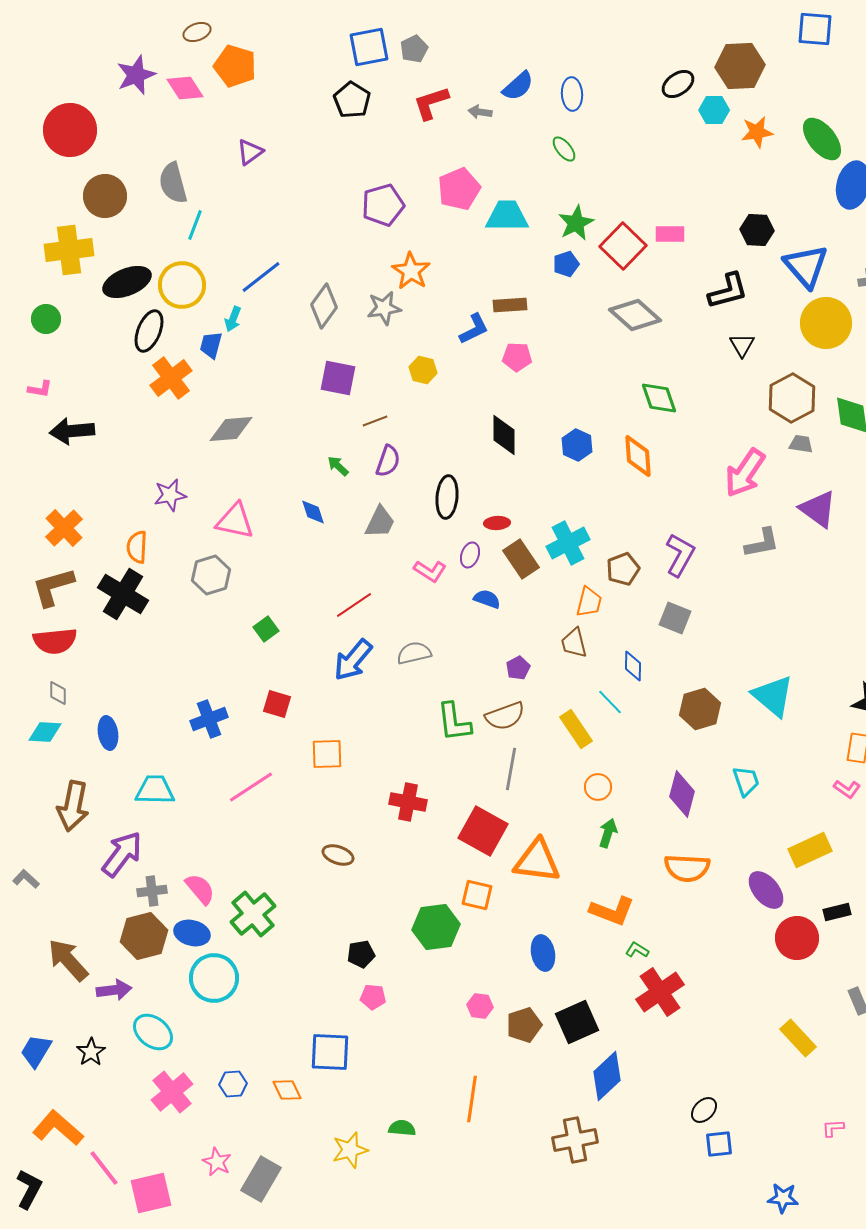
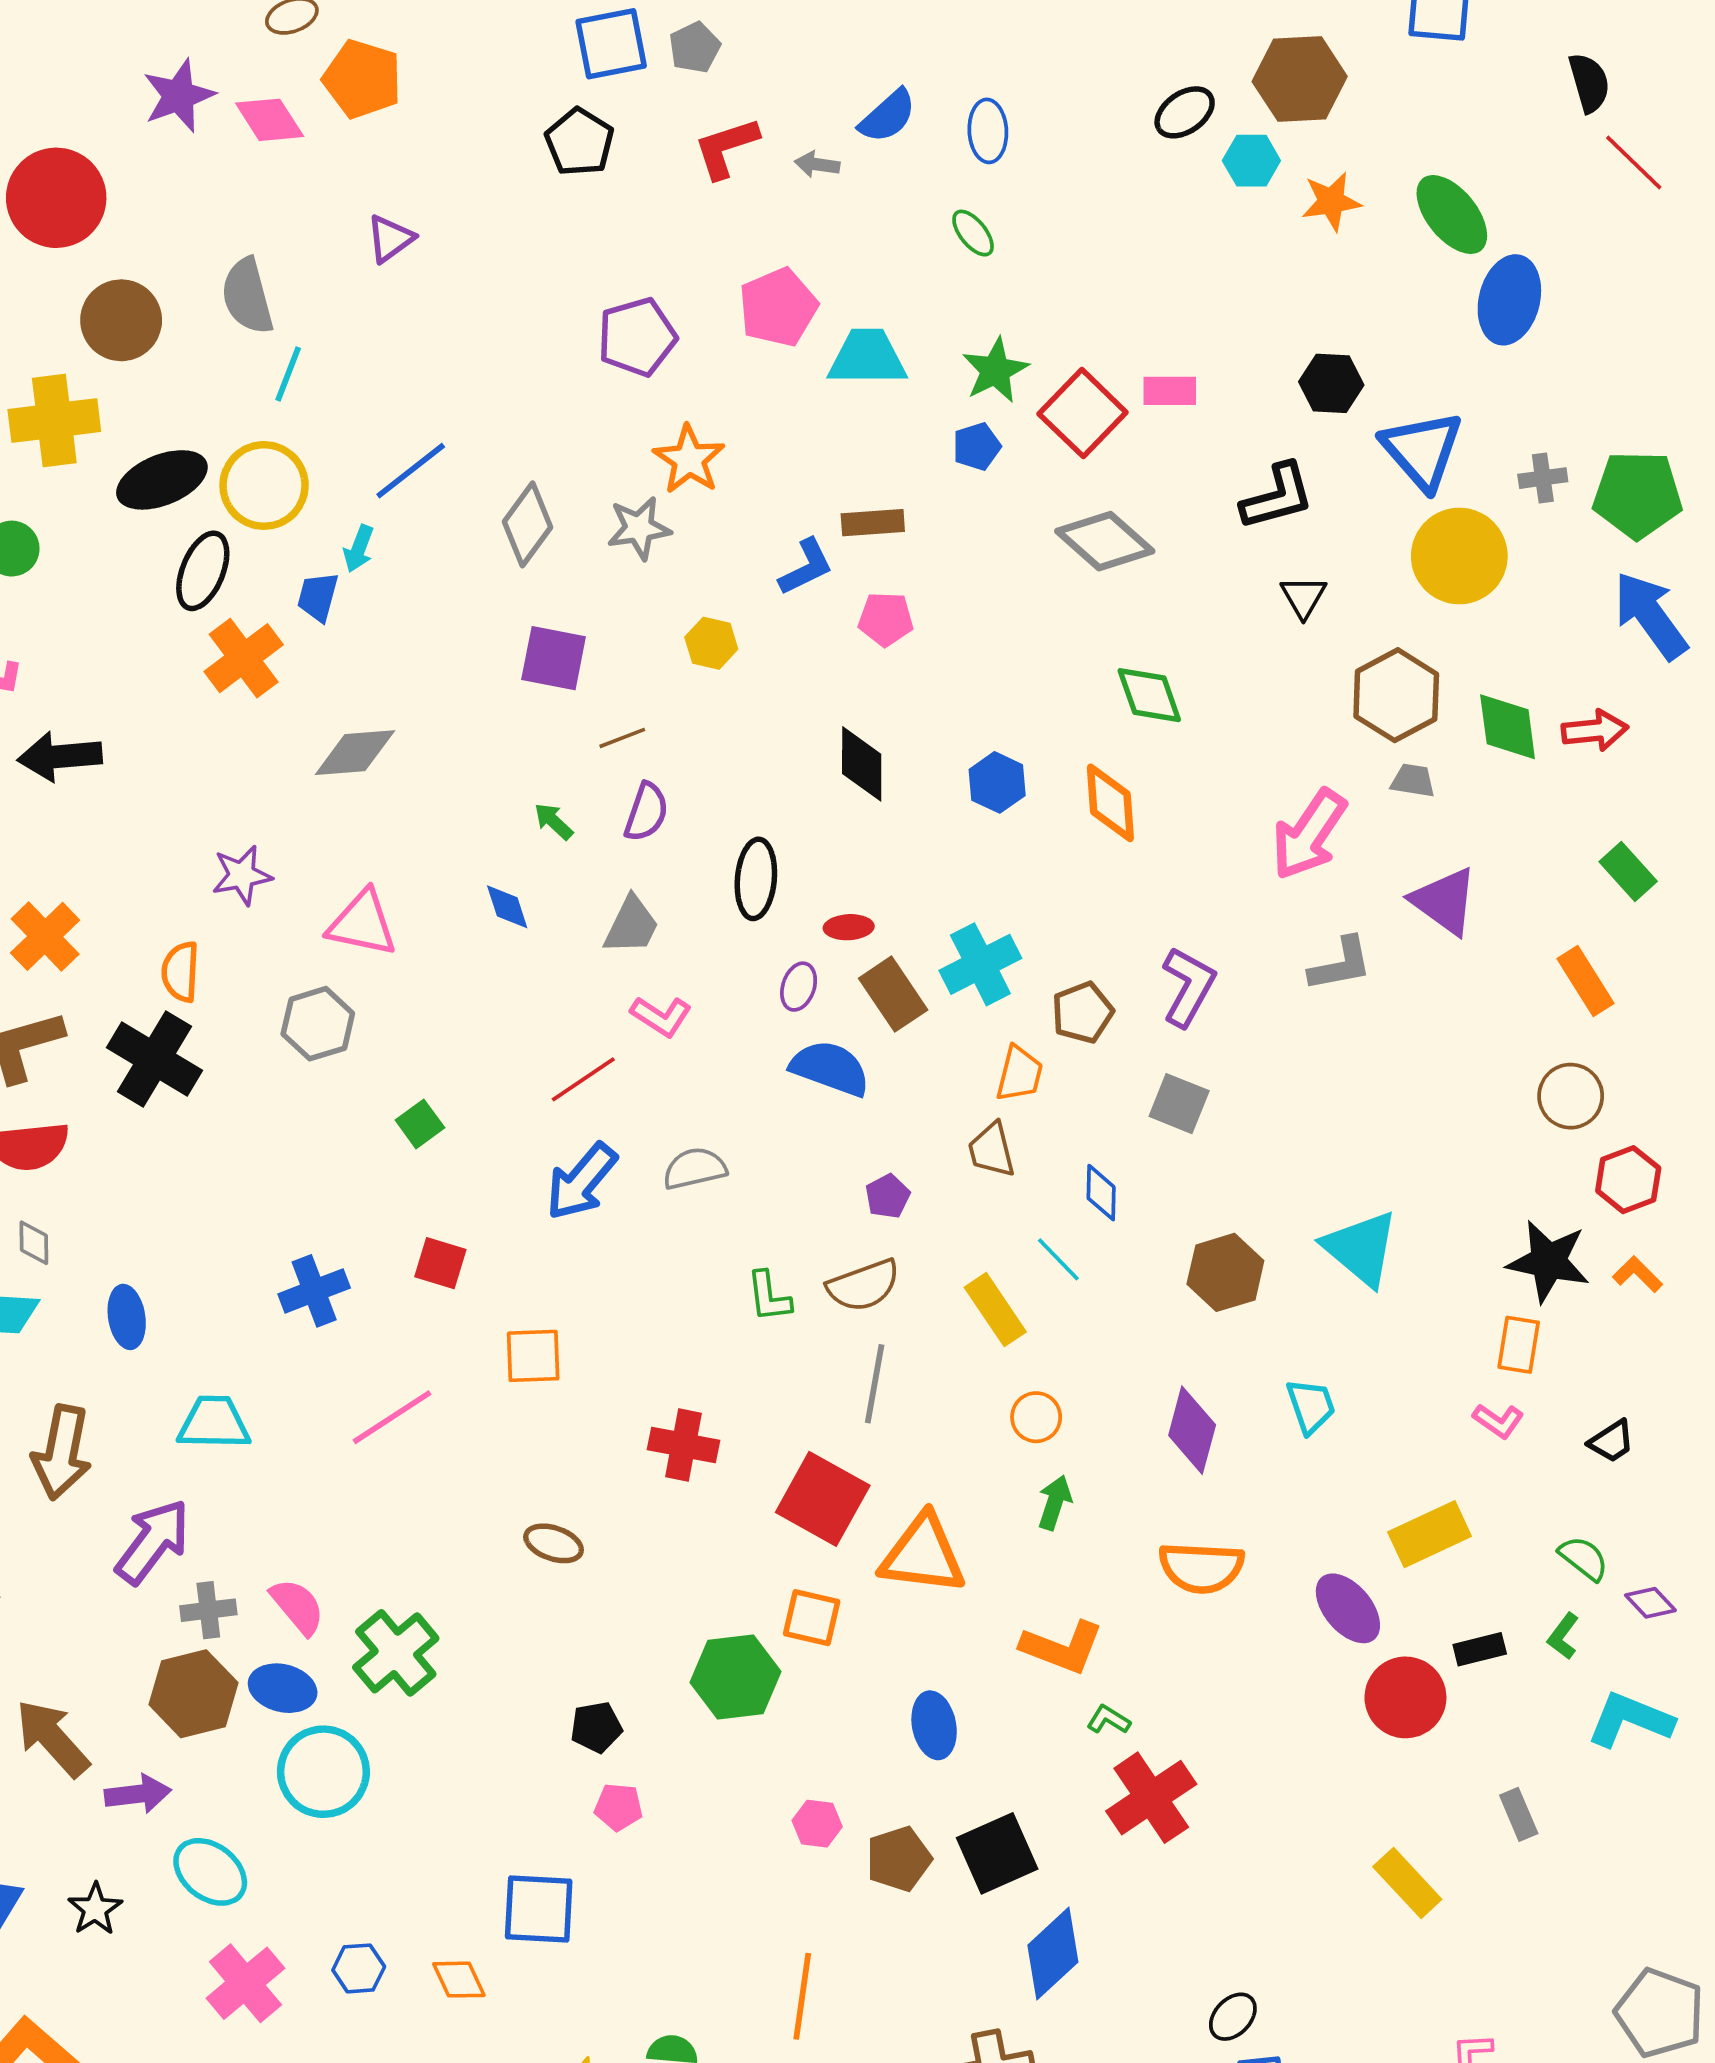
pink L-shape: (430, 571) -> (661, 1016), moved
blue semicircle: (487, 599) -> (830, 1068), size x1.6
green L-shape: (454, 722) -> (769, 1297), size x0.7

